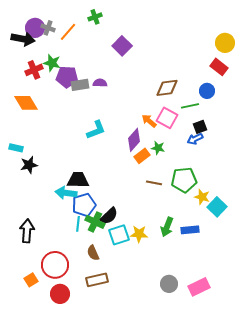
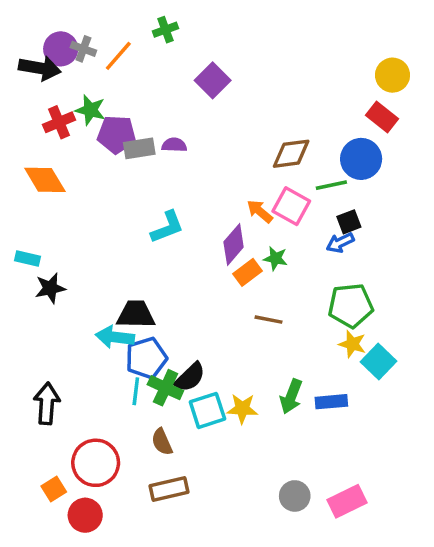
blue circle: (207, 91) -> (361, 159), size x1.5
green pentagon: (184, 180) -> (351, 306), moved
red circle: (60, 294) -> (85, 515), moved

